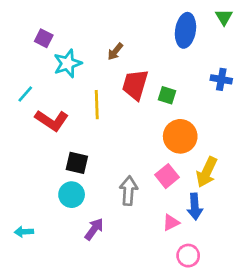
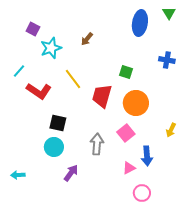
red trapezoid: (135, 85) -> (102, 96), moved
yellow line: (97, 105) -> (73, 79), turned -35
yellow arrow: (207, 172) -> (171, 130), moved, size x0.6

